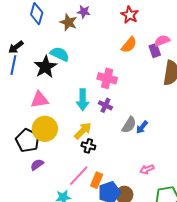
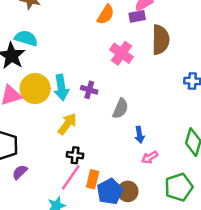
purple rectangle: (155, 50) -> (137, 16), turned -72
pink cross: (107, 78) -> (122, 53), moved, turned 30
blue arrow: (142, 127) -> (139, 135), moved, turned -40
yellow circle: (45, 129) -> (35, 89), moved
black cross: (88, 146) -> (75, 155), moved

